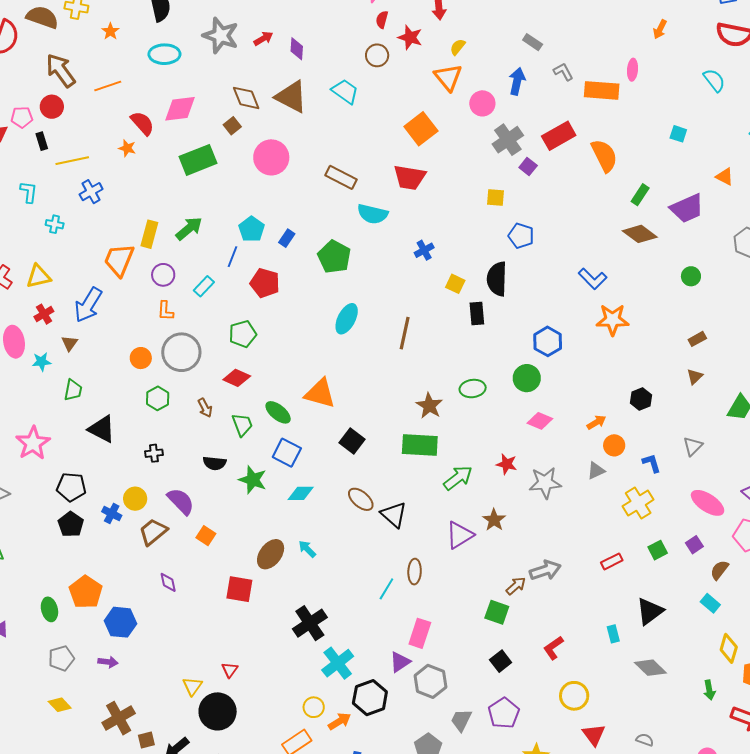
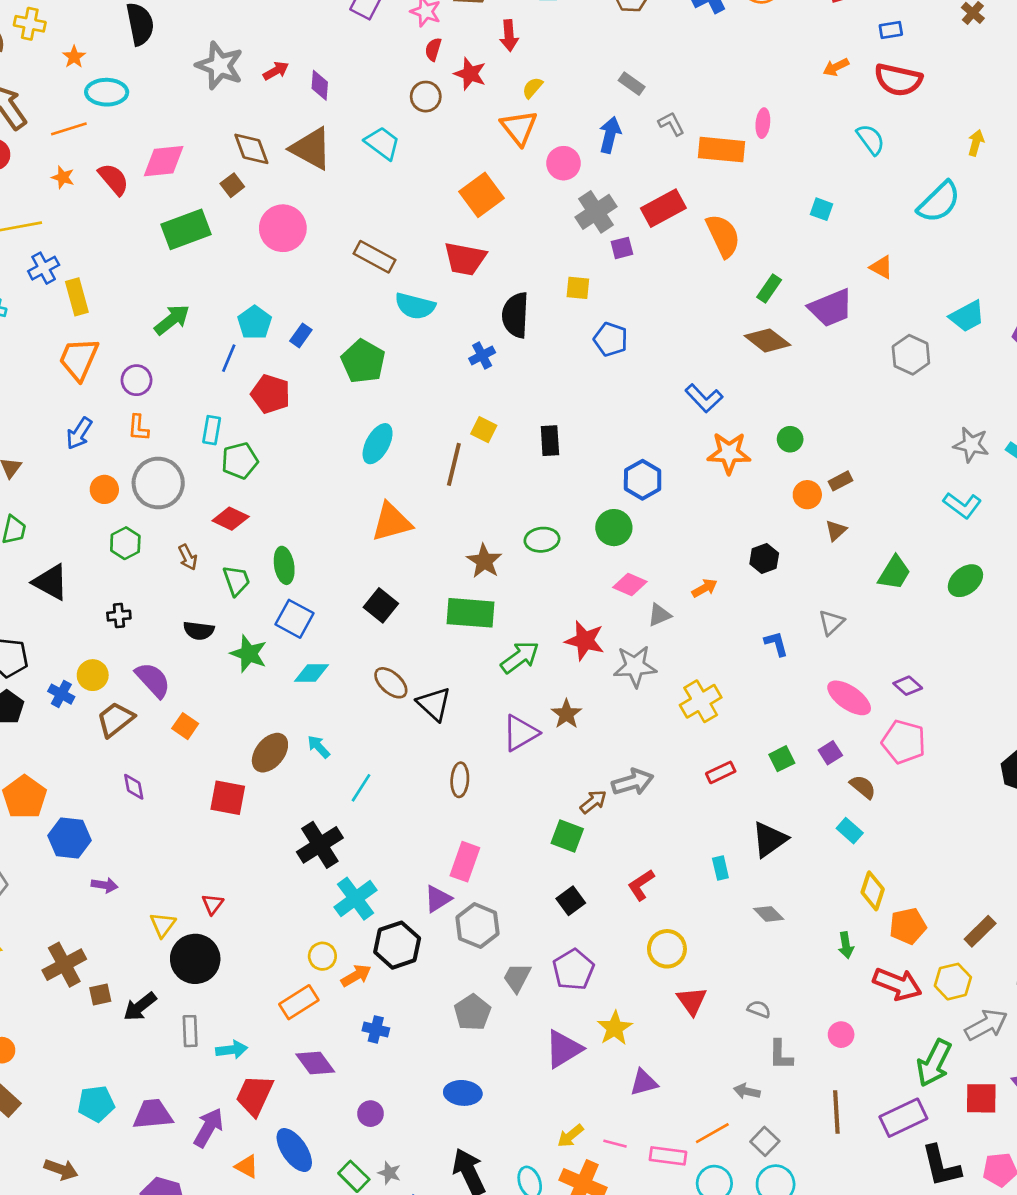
orange arrow: (660, 29) -> (836, 67), moved, turned 36
cyan ellipse: (164, 54) -> (107, 92), moved
orange star: (127, 148) -> (63, 177), moved
purple square: (528, 167) -> (622, 248), turned 36
yellow rectangle: (149, 234) -> (77, 297), moved, turned -32
green circle: (691, 276) -> (790, 439), moved
black semicircle: (497, 279) -> (515, 315), moved
yellow square: (455, 284) -> (484, 430), moved
cyan rectangle: (204, 286) -> (212, 430), moved, turned -35
blue arrow: (88, 305) -> (79, 433), moved, size x0.7
orange triangle: (320, 393) -> (392, 522), moved, turned -32
green ellipse: (278, 412) -> (284, 565), turned 40
orange circle: (614, 445) -> (807, 495), moved
red star: (507, 464) -> (585, 641), size x1.4
gray triangle: (596, 471) -> (659, 615), moved
yellow cross: (638, 503) -> (701, 701), moved
brown semicircle: (719, 570) -> (863, 787), turned 90
cyan line: (386, 589) -> (361, 788), moved
purple arrow: (108, 662) -> (105, 885), moved
gray diamond: (650, 668) -> (769, 914), size x0.7

